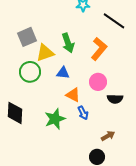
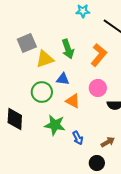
green circle: (30, 72) -> (42, 92), moved
blue arrow: (83, 113) -> (78, 138), moved
green star: (55, 119) -> (55, 125), turned 30

